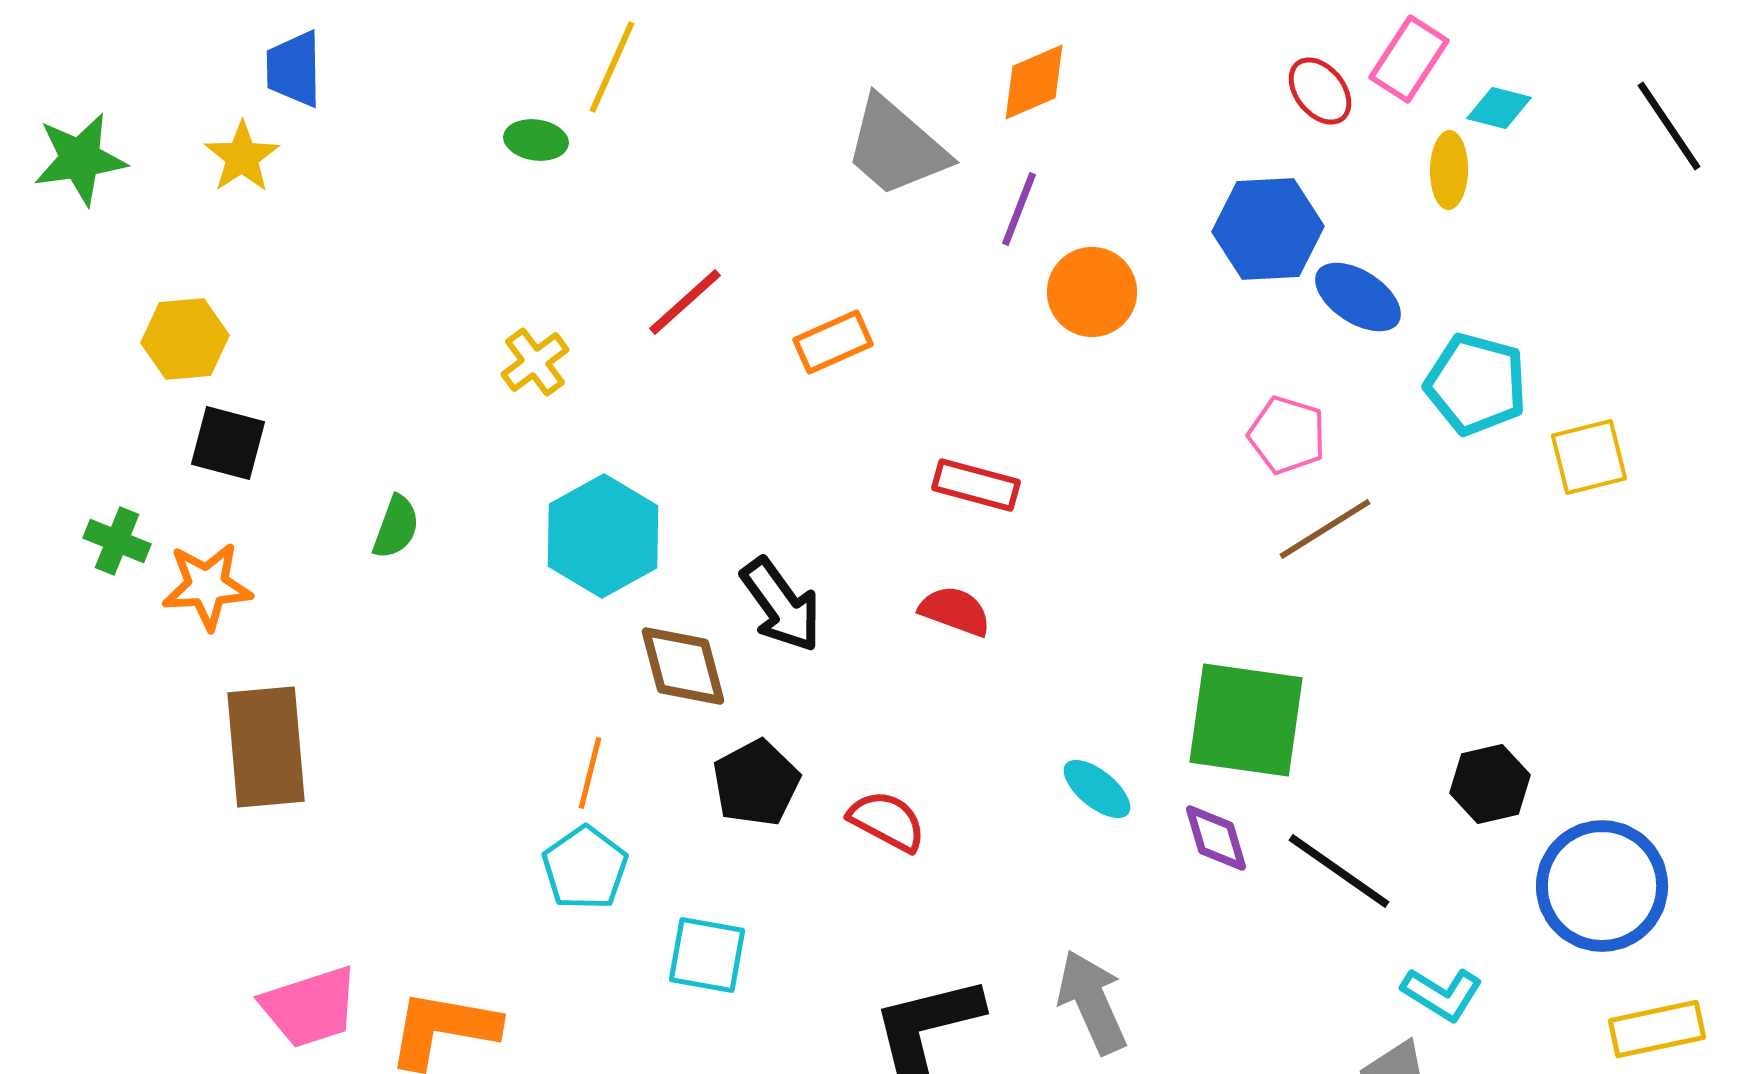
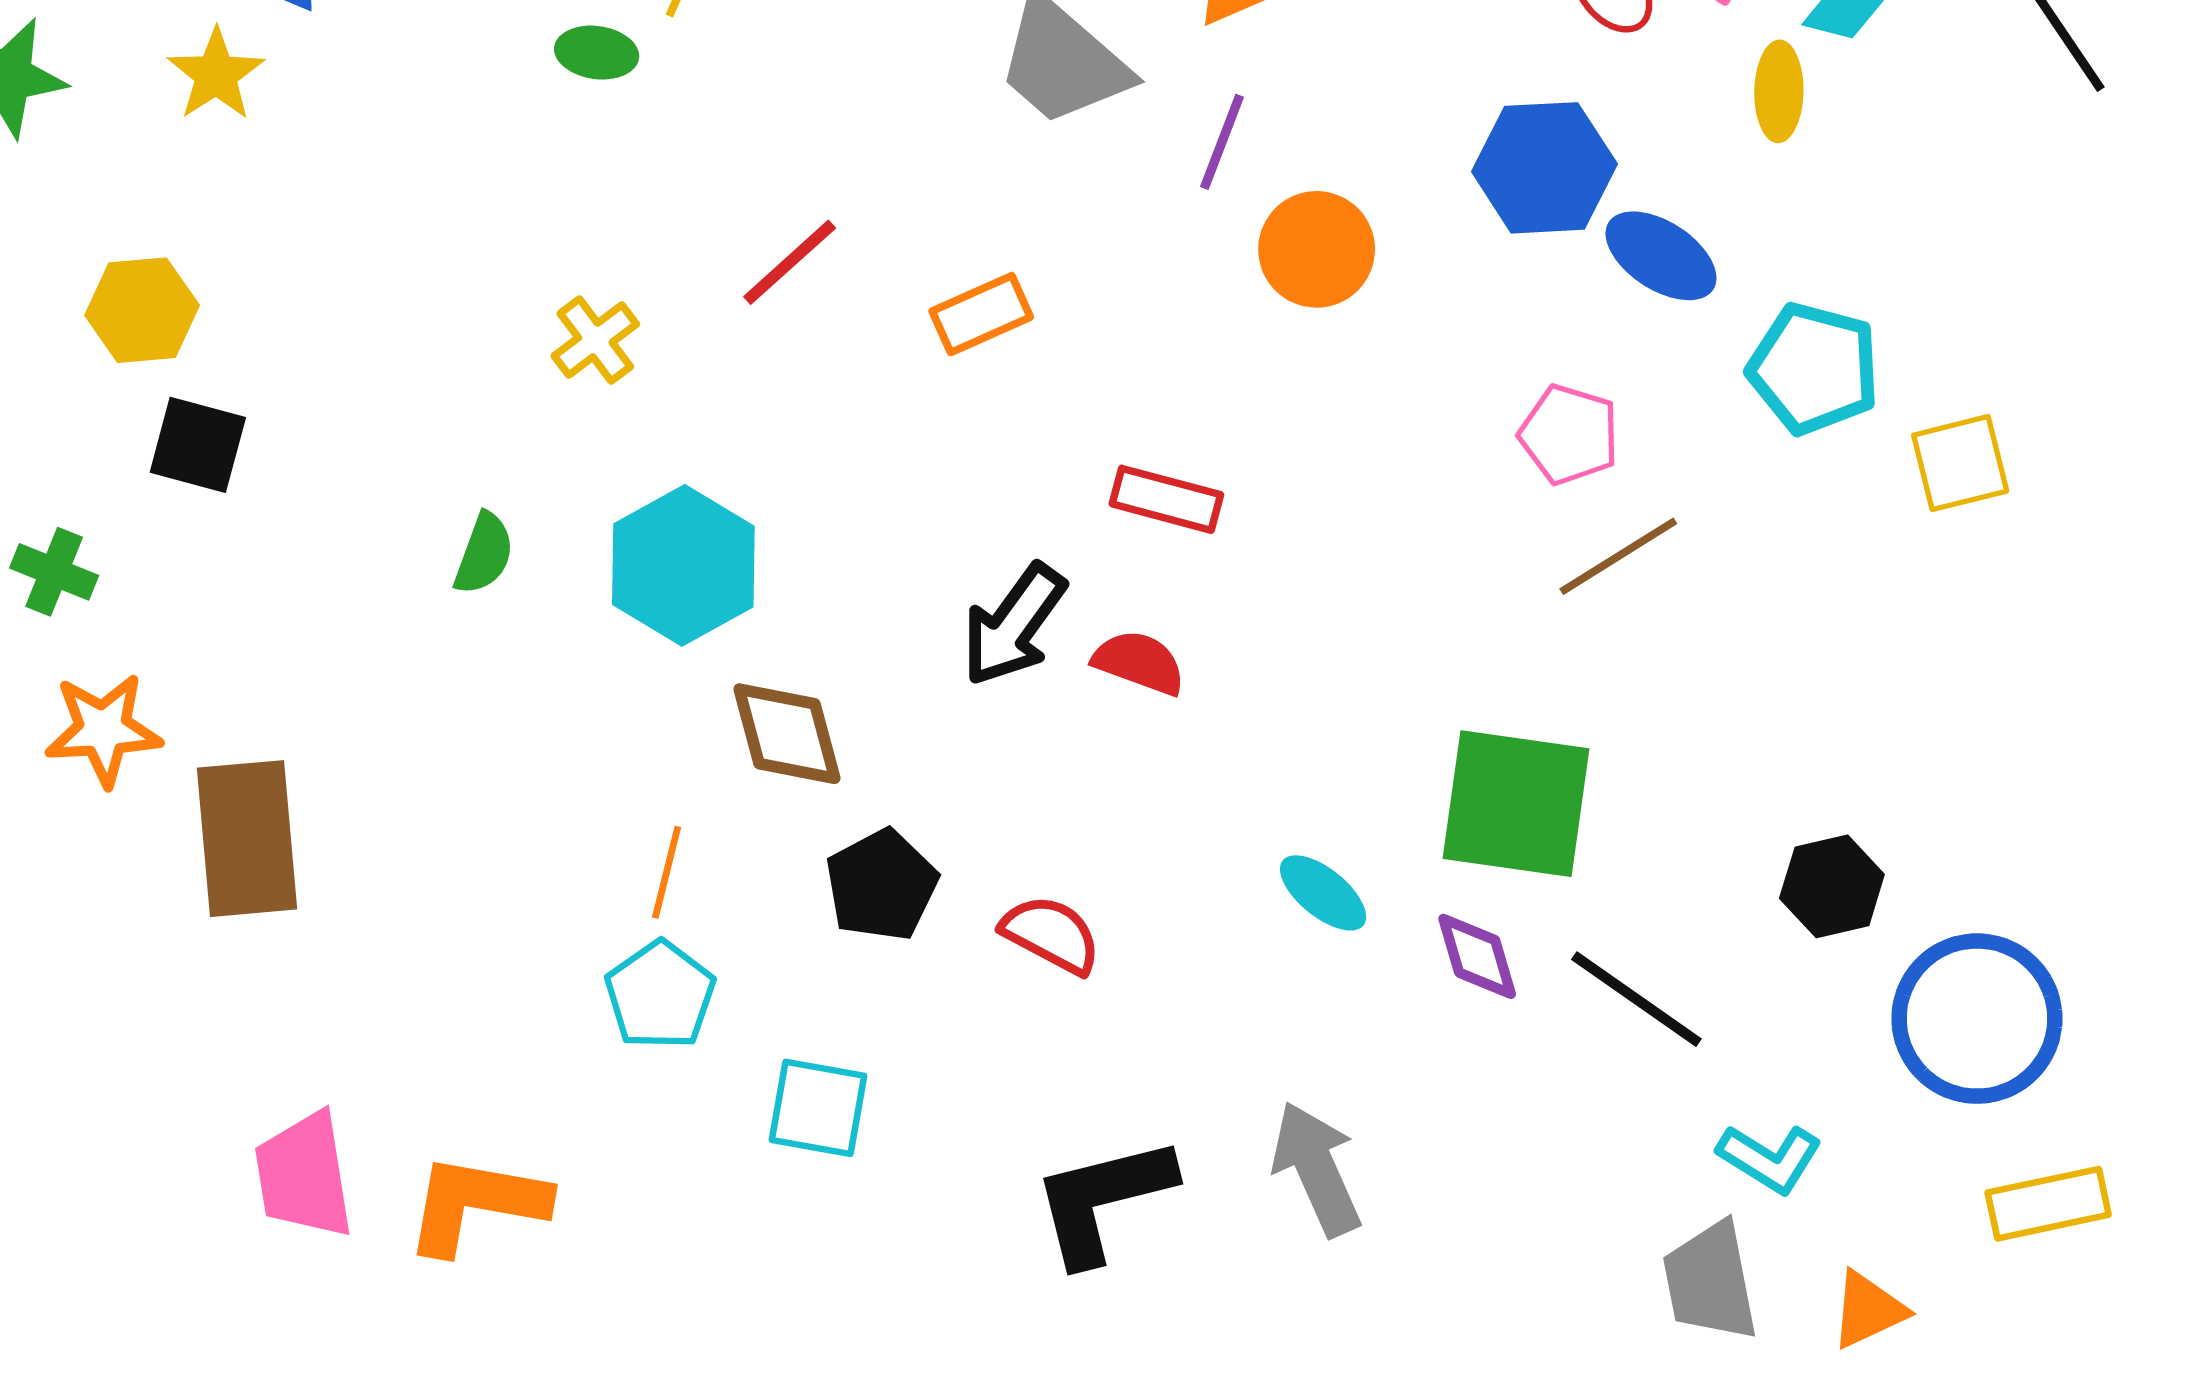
green semicircle: (396, 527) -> (484, 554), moved
orange star: (207, 586) -> (103, 730), moved
black arrow: (781, 605) -> (1014, 625), moved, turned 72
pink trapezoid: (310, 1007) -> (304, 1175), turned 99

